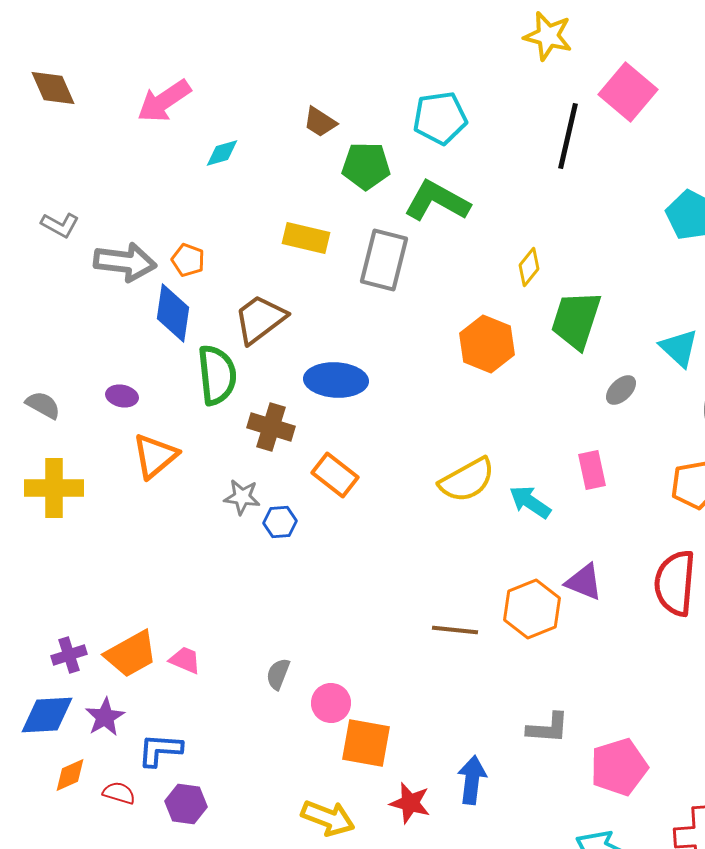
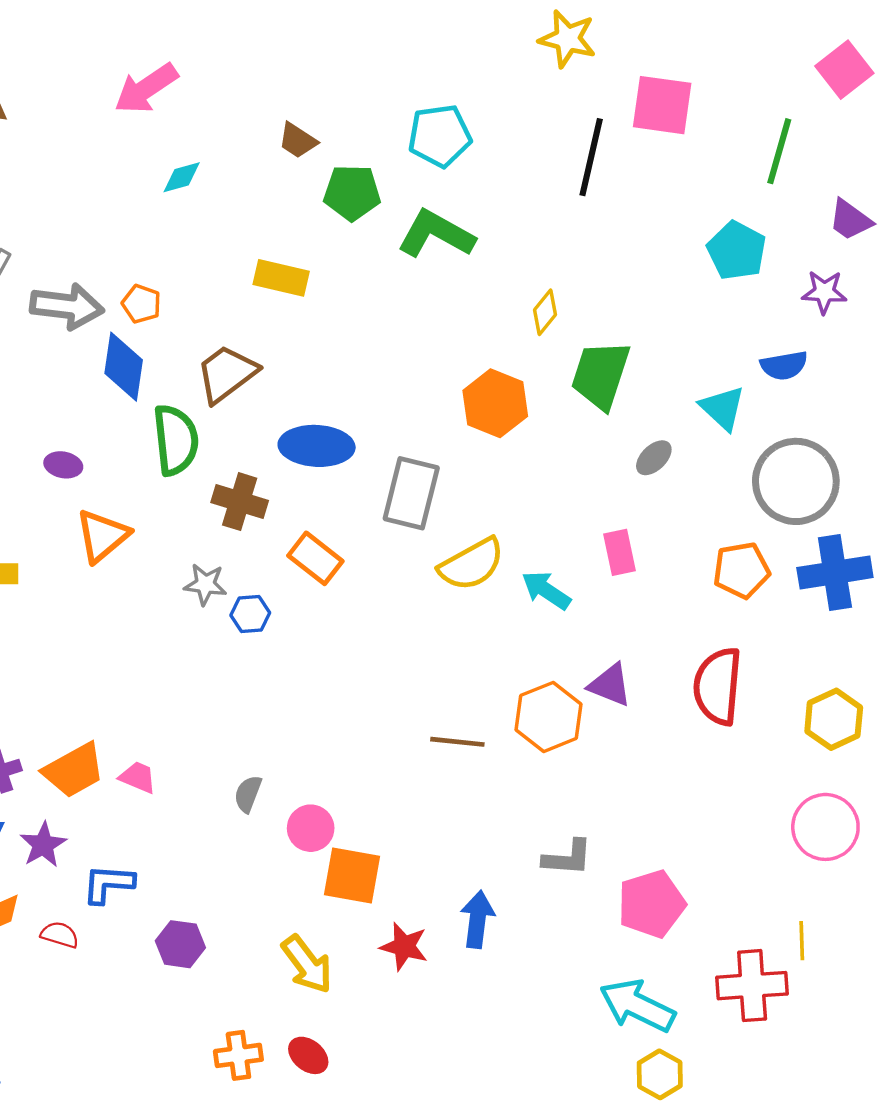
pink square: (628, 92) -> (662, 105), turned -32
pink arrow: (164, 101) -> (146, 88), moved
gray rectangle: (384, 260) -> (411, 493), moved
purple hexagon: (186, 804) -> (180, 944), moved
yellow arrow: (328, 818) -> (307, 964), turned 32

